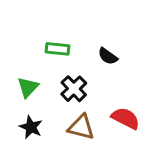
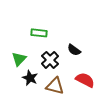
black semicircle: (108, 56) -> (74, 50), moved
black star: (31, 127) -> (30, 78), moved

